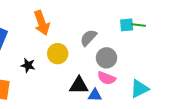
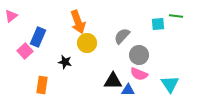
green line: (138, 25) -> (176, 16), moved
yellow circle: (58, 54) -> (87, 43), moved
cyan triangle: (139, 89) -> (170, 84), turned -36

